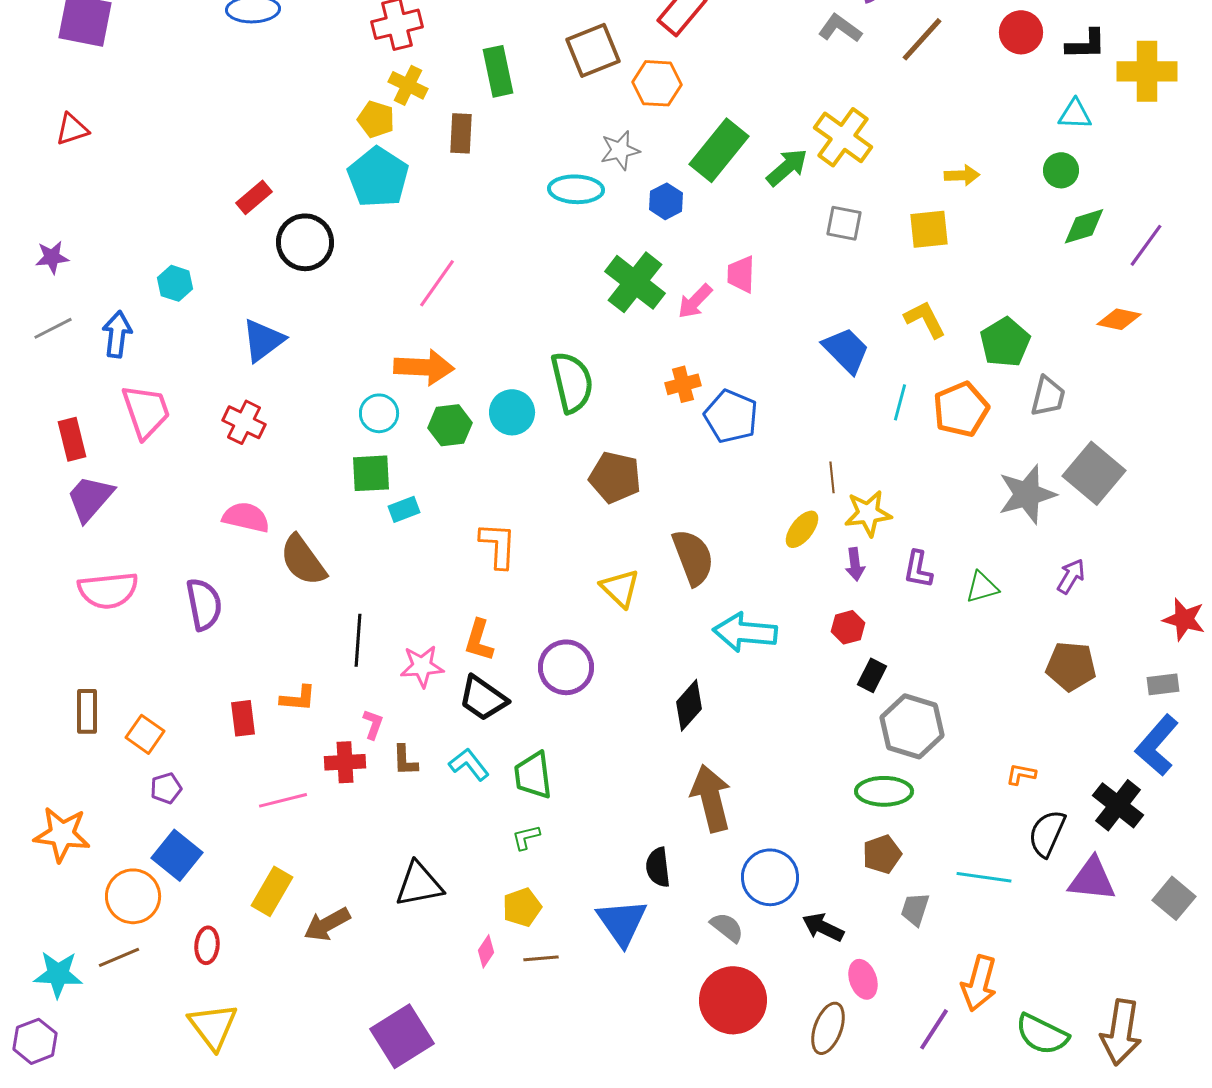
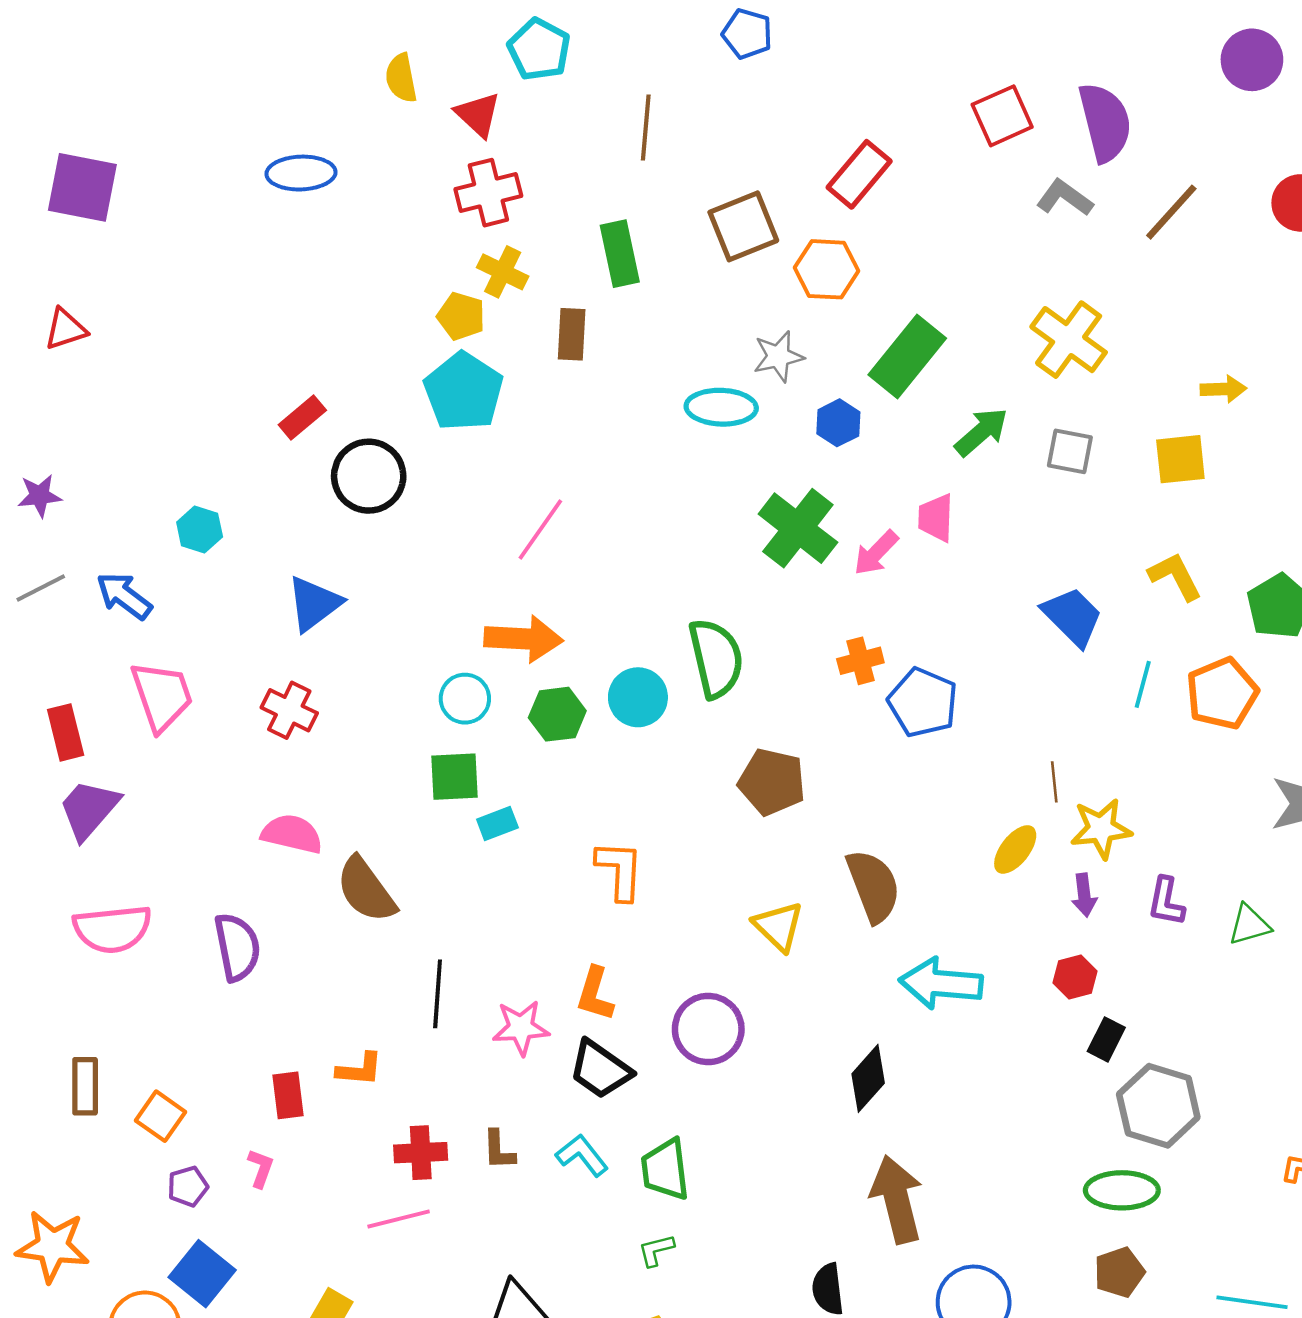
green arrow: (787, 167) -> (981, 432), moved
blue arrow: (117, 334) -> (124, 596), turned -60
pink L-shape: (373, 724) -> (261, 1168), moved
pink line: (283, 800) -> (399, 1219), moved

